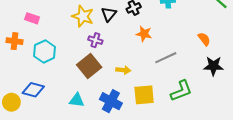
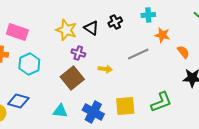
black triangle: (109, 14) -> (91, 28), turned -35
pink rectangle: (32, 18) -> (17, 32), size x1.5
orange star: (144, 34) -> (162, 35), moved
gray line: (166, 58) -> (138, 54), moved
yellow arrow: (123, 70) -> (105, 69), moved

